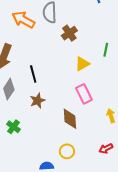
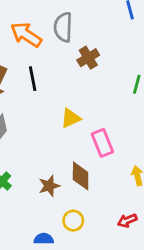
yellow triangle: (82, 64) -> (71, 118), moved
black line: (33, 74) -> (33, 79), moved
brown star: (37, 101) -> (49, 186), moved

